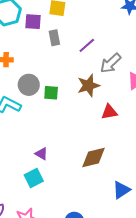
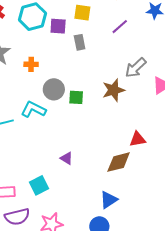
purple line: (87, 45) -> (120, 27), moved
red triangle: (109, 112) -> (138, 139), moved
cyan square: (34, 178) -> (39, 185), moved
blue triangle: (121, 190) -> (109, 200), moved

